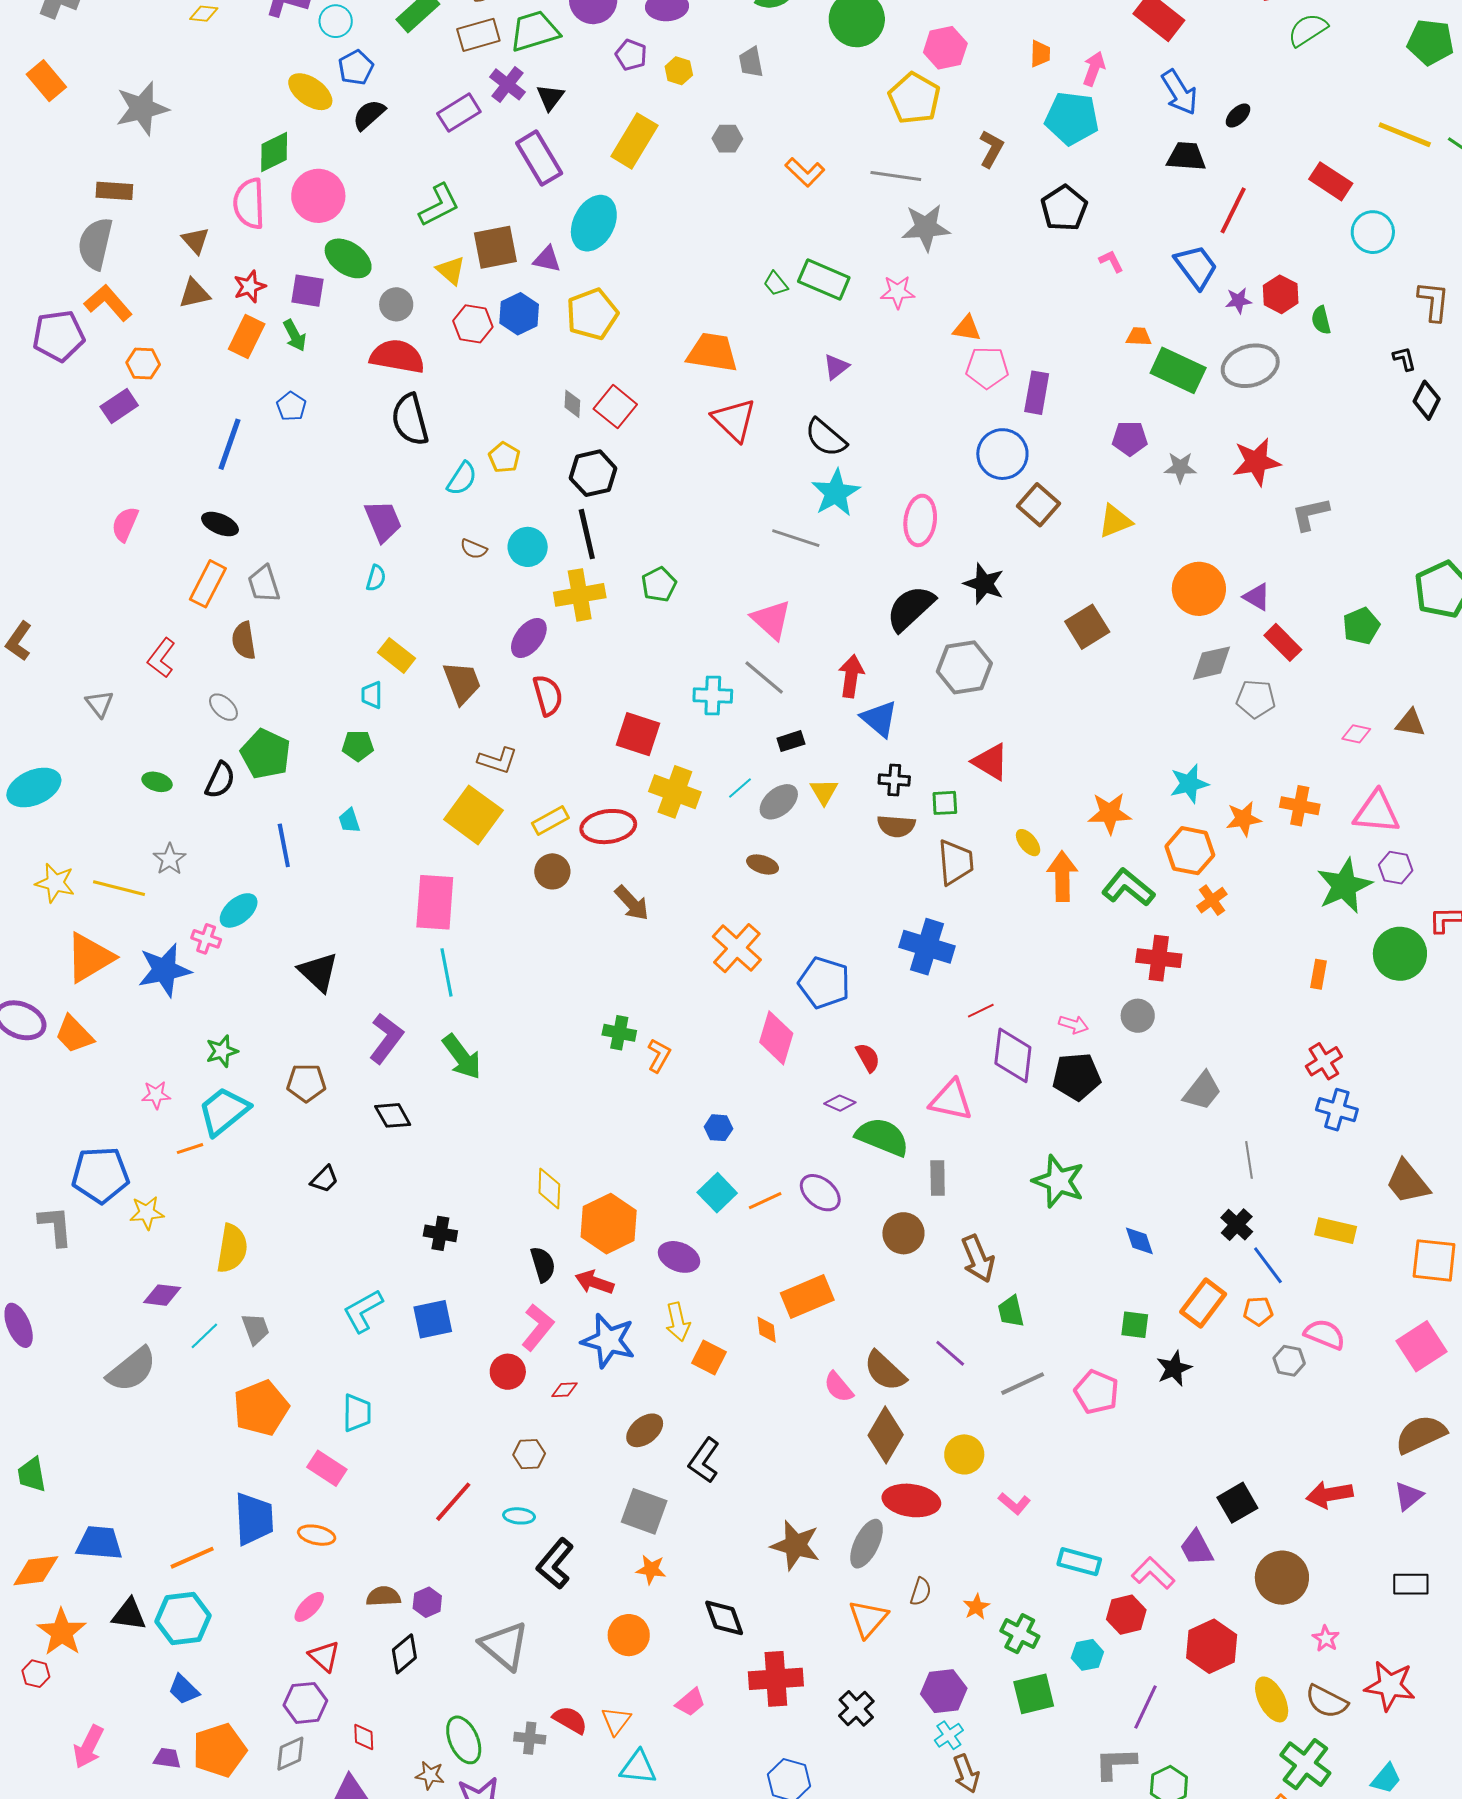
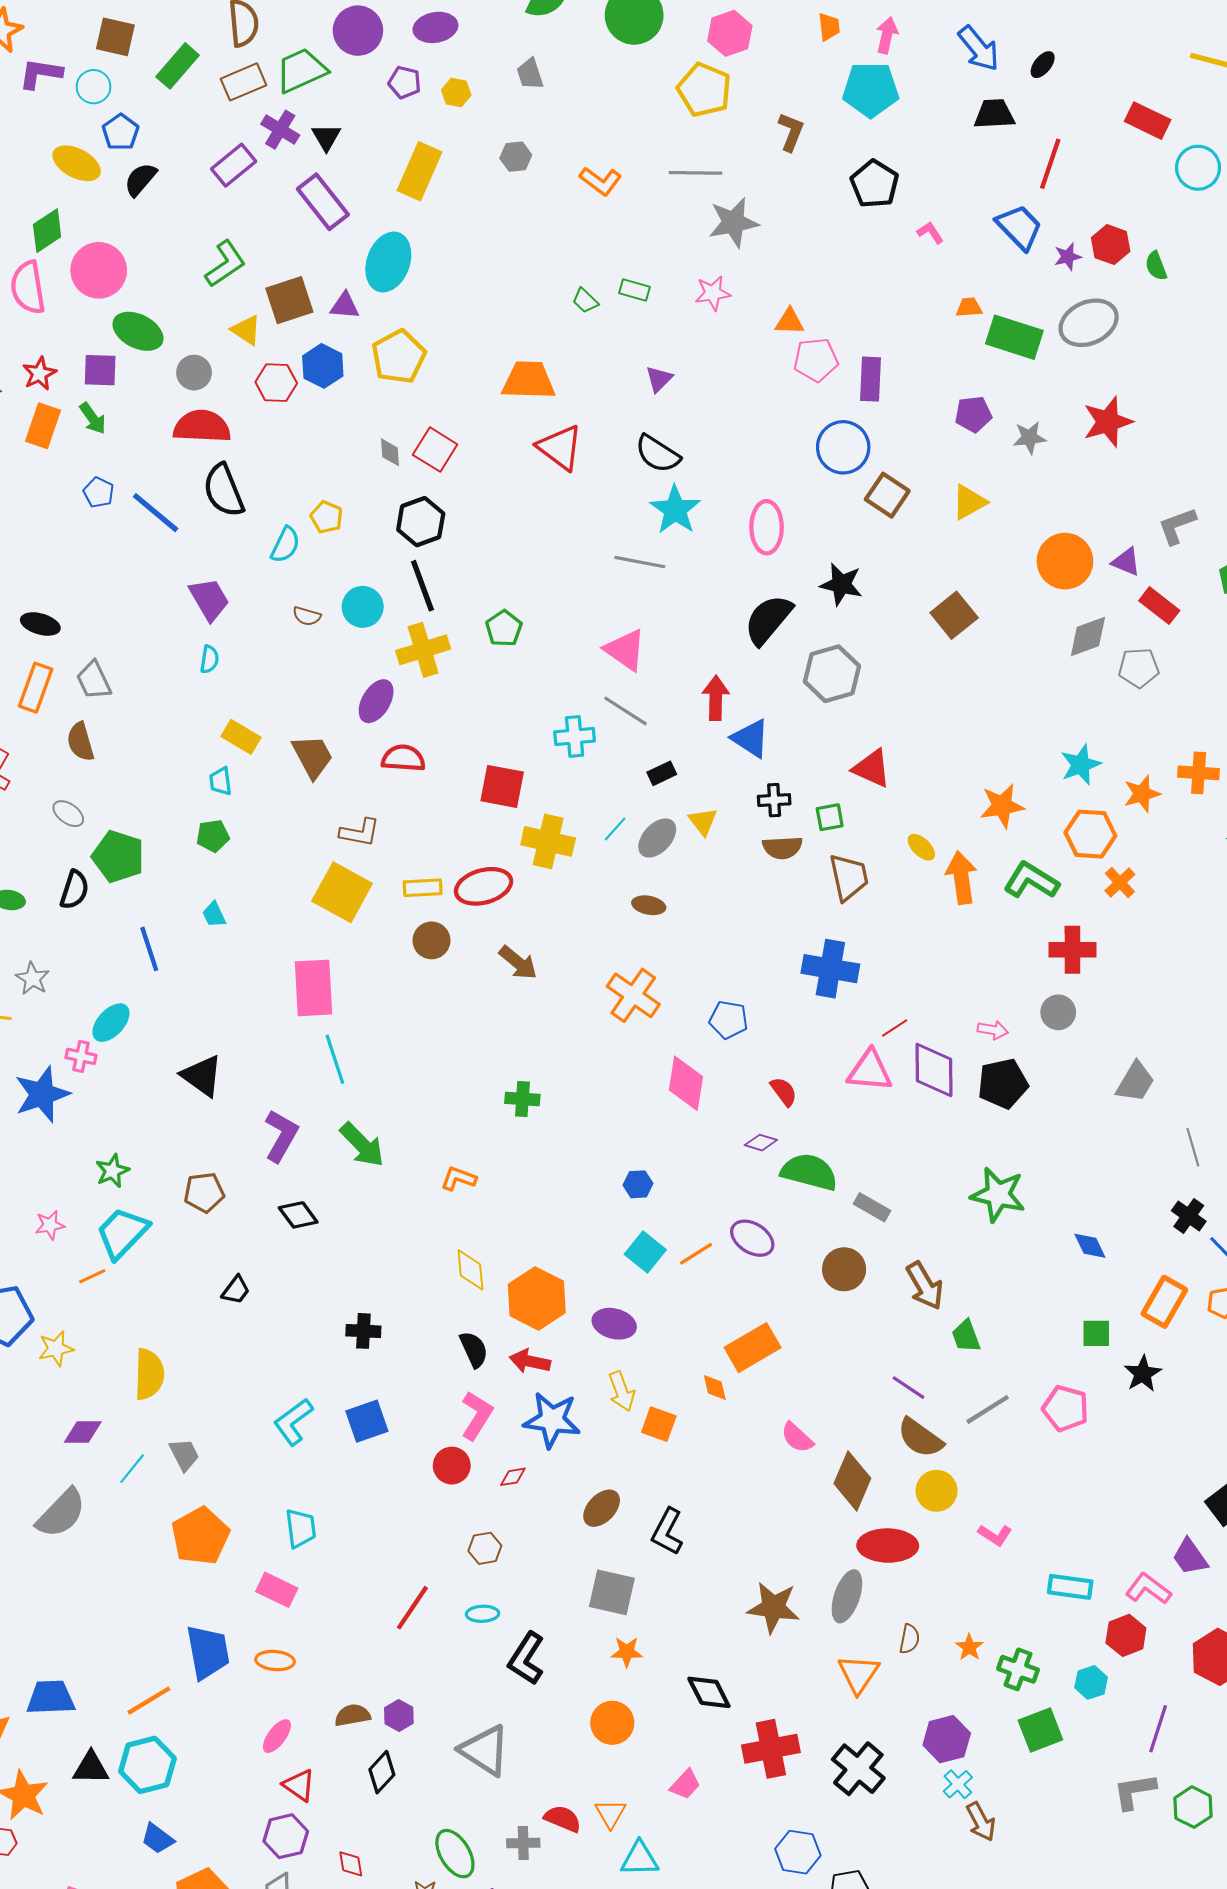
green rectangle: (824, 280) -> (635, 290), size x0.6
blue line: (230, 444) -> (156, 513), moved, turned -62
gray L-shape: (1310, 514) -> (1177, 526), moved
red semicircle: (548, 695) -> (403, 758), turned -63
yellow rectangle: (550, 820) -> (423, 888), turned 33
blue pentagon: (824, 983) -> (729, 1020), size x0.7
orange L-shape: (659, 1056) -> (458, 1179), moved, turned -92
pink triangle: (951, 1100) -> (870, 1071), moved
gray rectangle: (938, 1178) -> (872, 1207), turned -52
brown semicircle: (885, 1371) -> (920, 1438), moved
black cross: (856, 1708) -> (858, 1769), size x1.4

